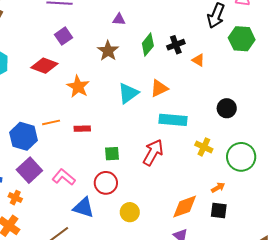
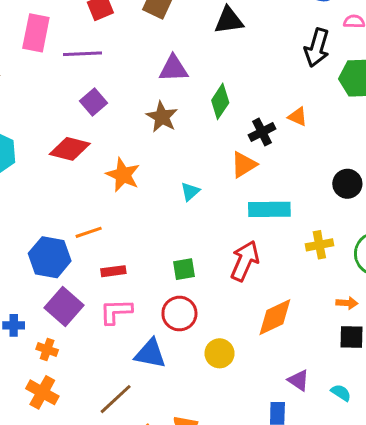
purple triangle: (119, 19) -> (173, 69), size x1.5
black cross: (176, 45) -> (262, 132), moved
cyan triangle: (128, 93) -> (190, 191), moved, size x0.6
red rectangle: (82, 129) -> (113, 271), moved
yellow cross: (204, 147) -> (319, 245), turned -30
pink L-shape: (64, 177) -> (116, 312), turned -35
orange arrow: (218, 188) -> (347, 303), turned 40
orange diamond: (185, 207) -> (275, 317), moved

